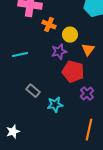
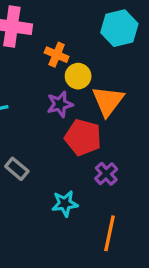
orange cross: (49, 25) -> (57, 55), moved
orange triangle: (88, 50) -> (108, 101), size x1.5
cyan star: (55, 105) -> (65, 204), moved

